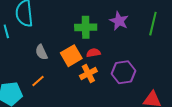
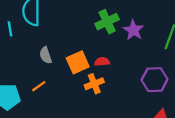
green cross: (86, 27) -> (107, 22), moved, turned -30
purple hexagon: (123, 72) -> (155, 80), moved

